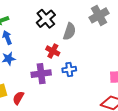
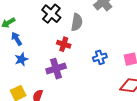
blue cross: (69, 69) -> (100, 57), moved

